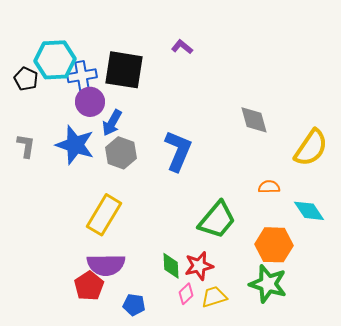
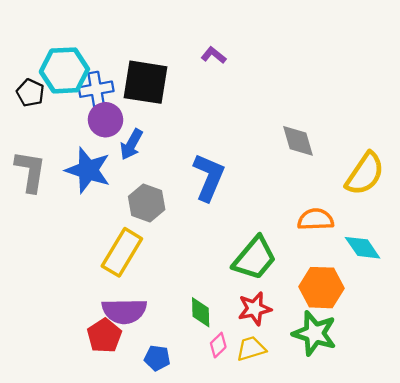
gray L-shape: (26, 146) -> (30, 171), size x1.5
gray hexagon: (121, 153) -> (147, 203), moved
orange semicircle: (269, 187) -> (316, 219), size x1.4
red star: (199, 266) -> (255, 309), moved

